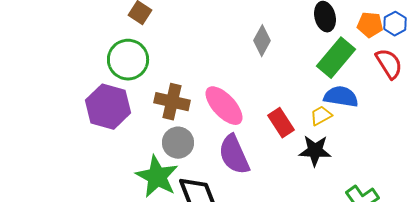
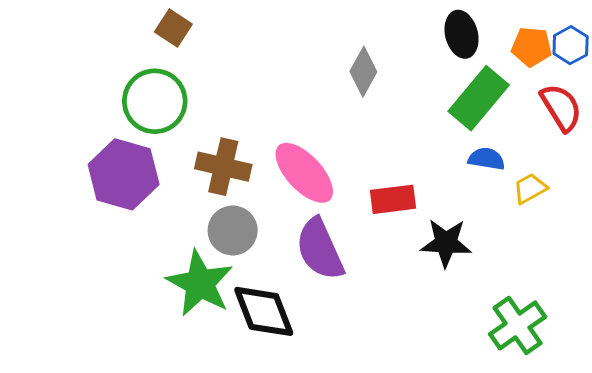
blue semicircle: (341, 97) -> (486, 159), size x0.7
yellow trapezoid: (321, 116) -> (530, 188), moved
red rectangle: (281, 123) -> (393, 199), turned -64

